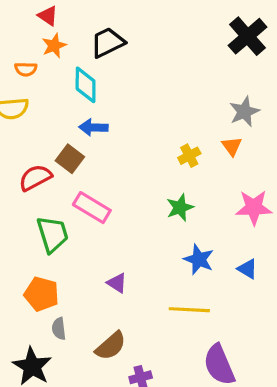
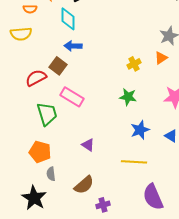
orange triangle: (232, 146) -> (161, 58), turned 32
green star: (180, 208) -> (128, 97), turned 30
blue star: (199, 259) -> (140, 130), turned 30

